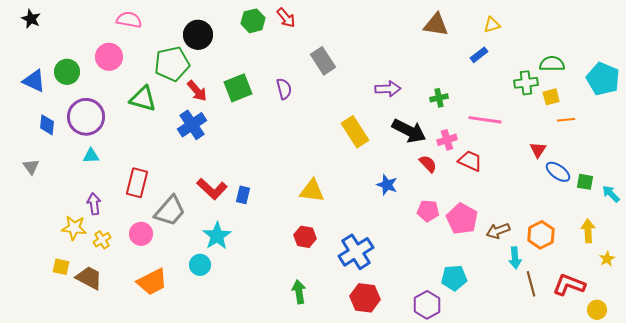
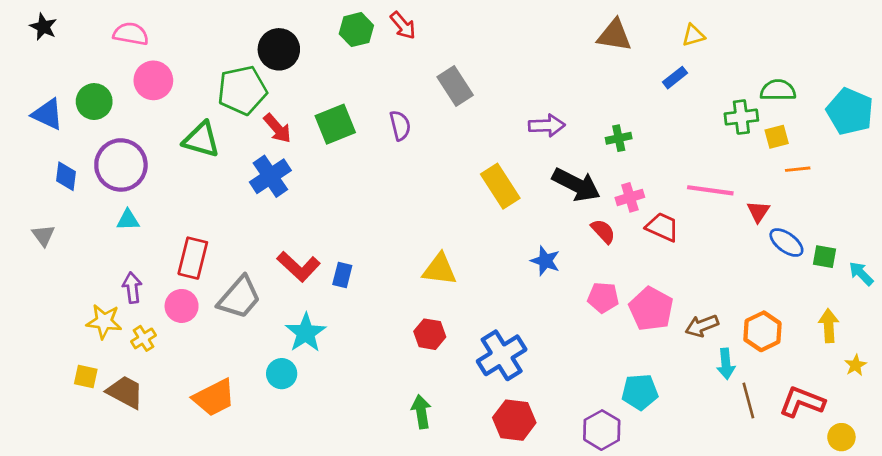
pink semicircle: (129, 20) -> (131, 34), moved
pink line: (485, 120) -> (710, 190), moved
pink circle: (141, 234) -> (182, 306), moved

